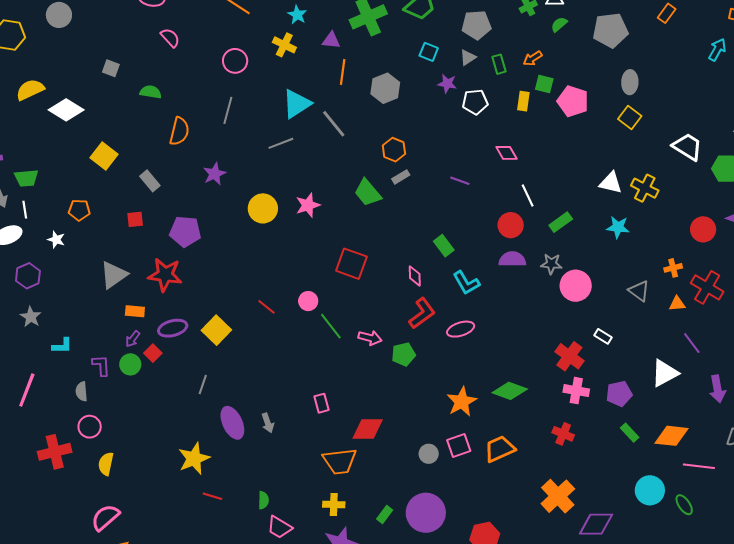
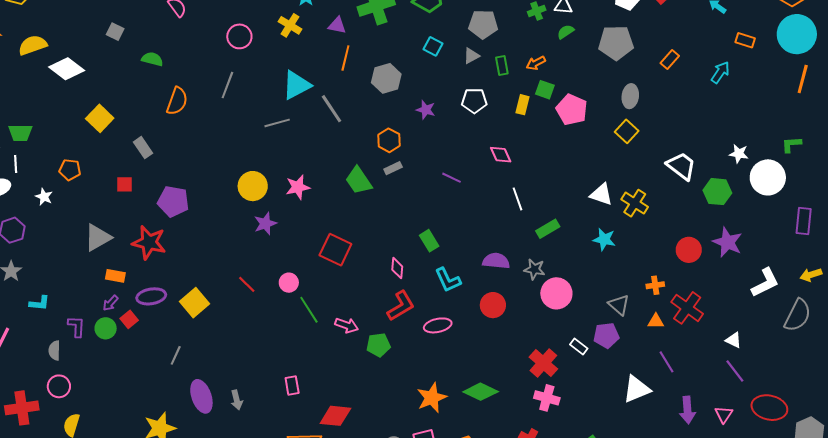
orange rectangle: (667, 13) -> (670, 59), moved
purple star: (447, 84) -> (426, 110), moved
purple star: (215, 174) -> (265, 224), moved
red circle: (511, 225) -> (493, 305), moved
purple pentagon: (619, 394) -> (606, 335), moved

